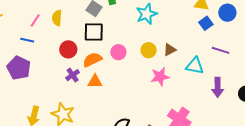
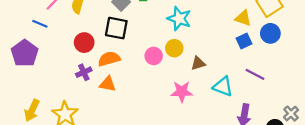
cyan star: (147, 14) -> (179, 19), turned 30
yellow circle: (149, 50) -> (174, 48), moved
pink circle: (118, 52) -> (154, 56), moved

